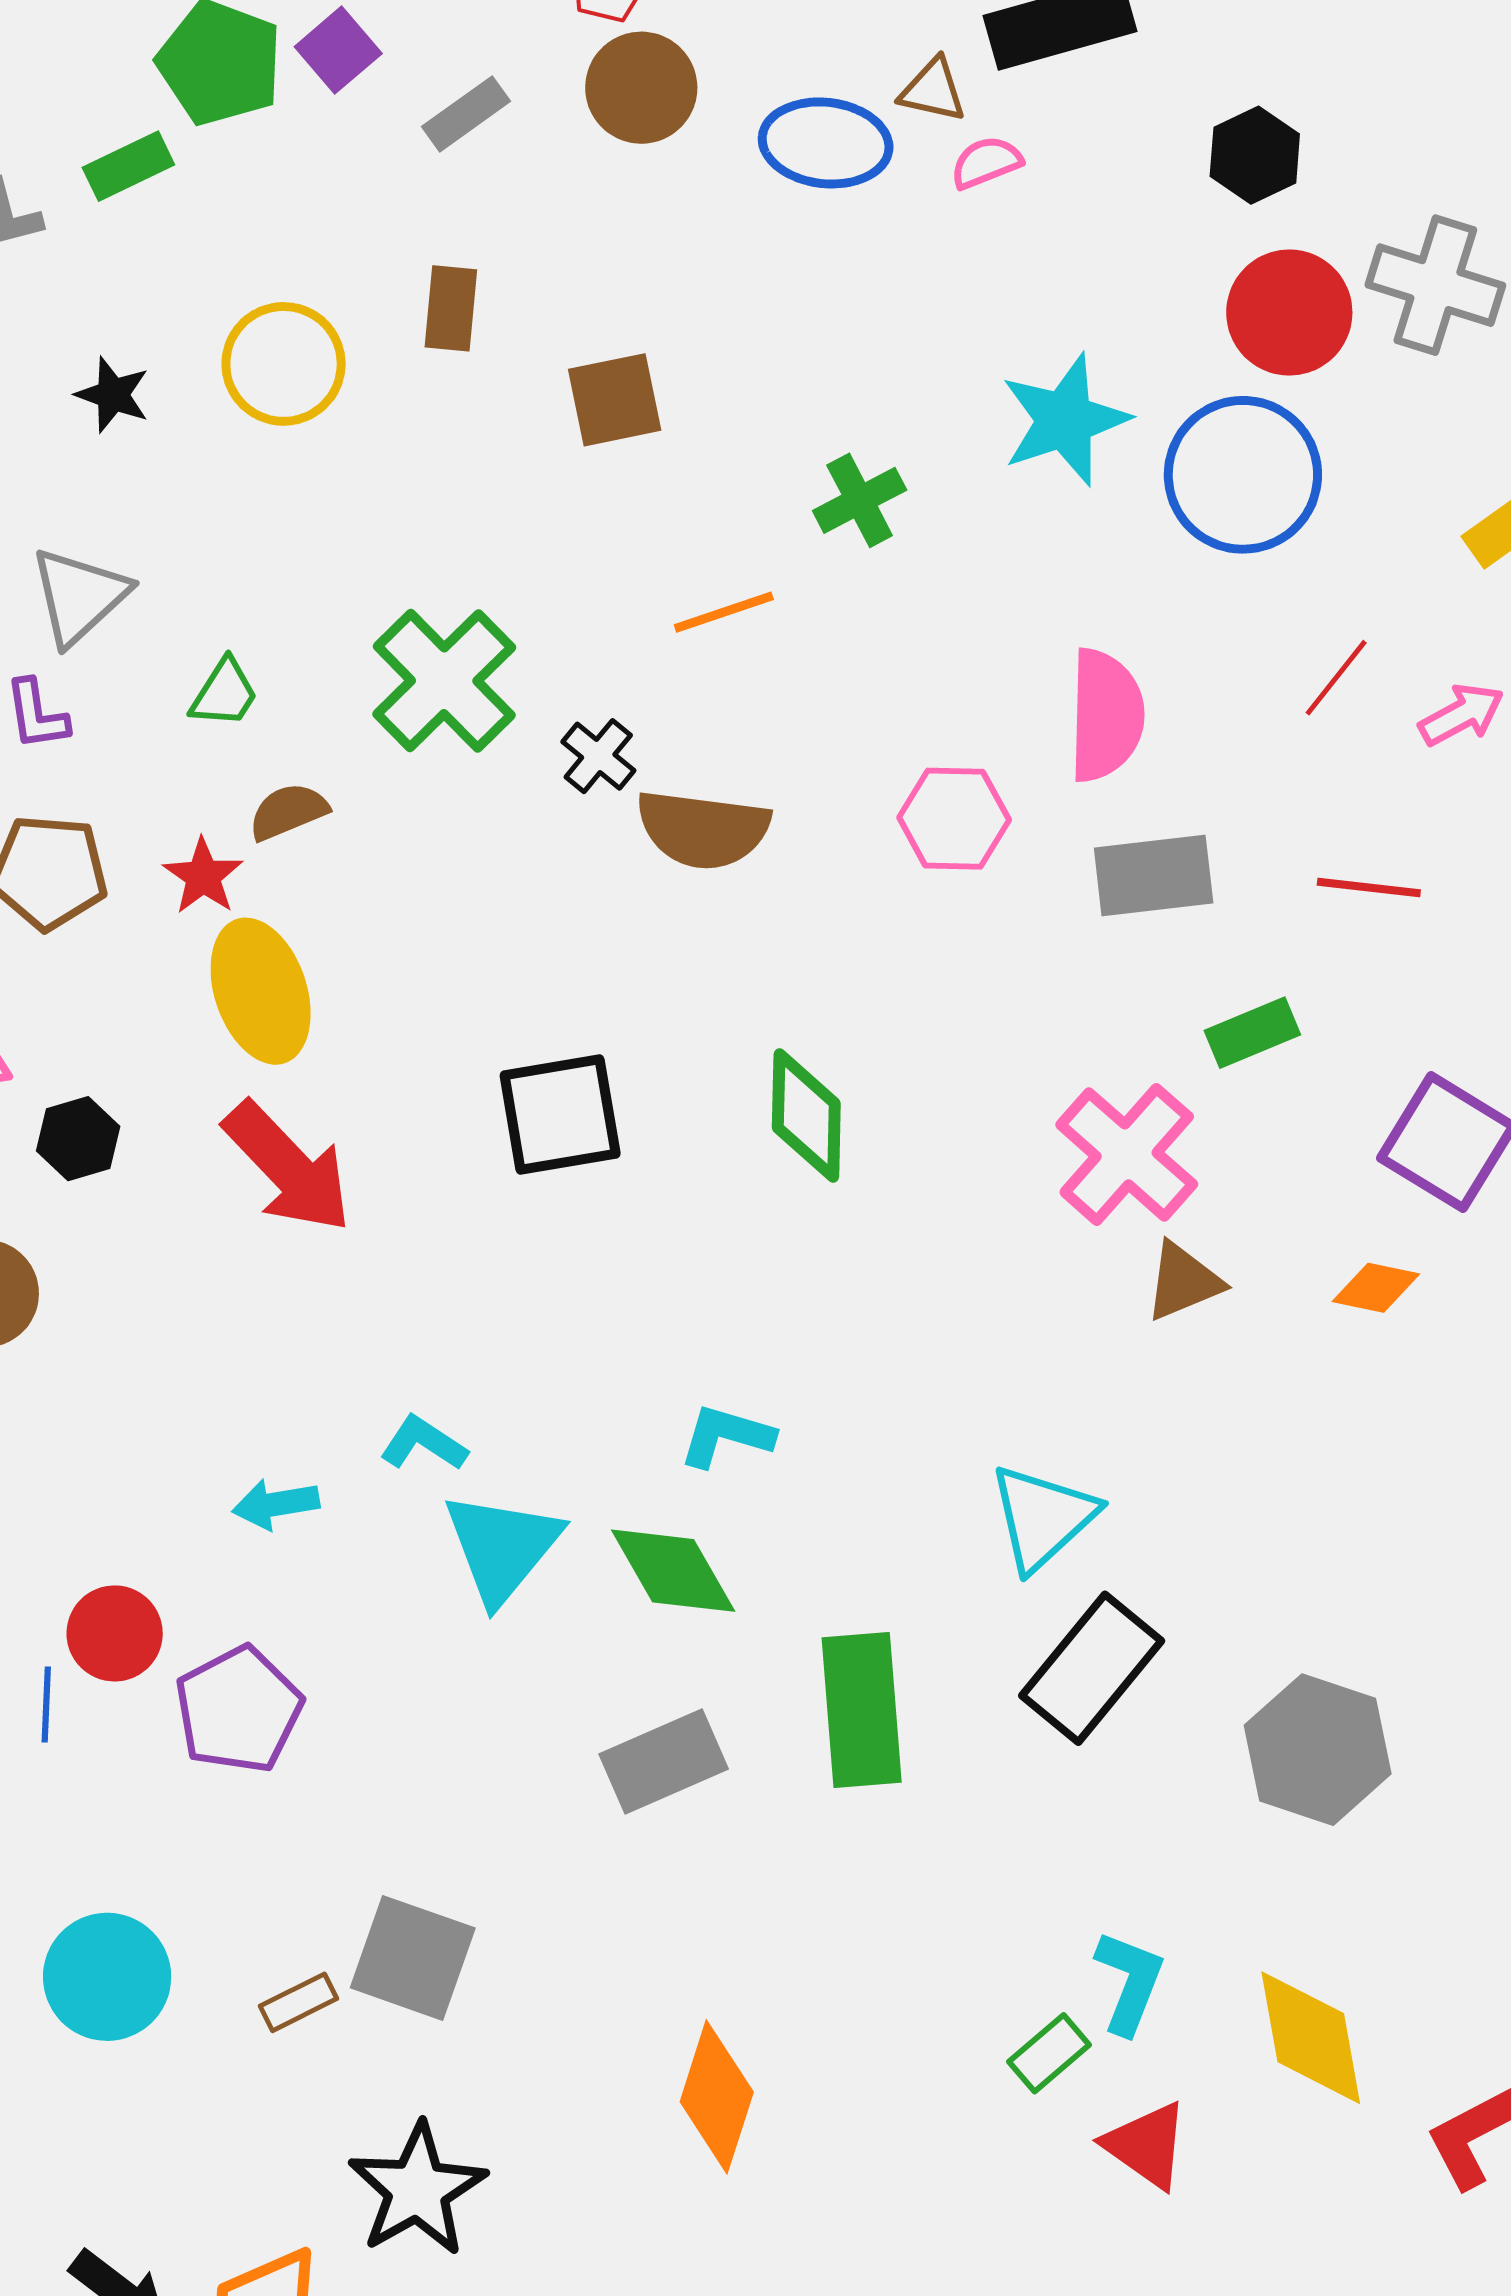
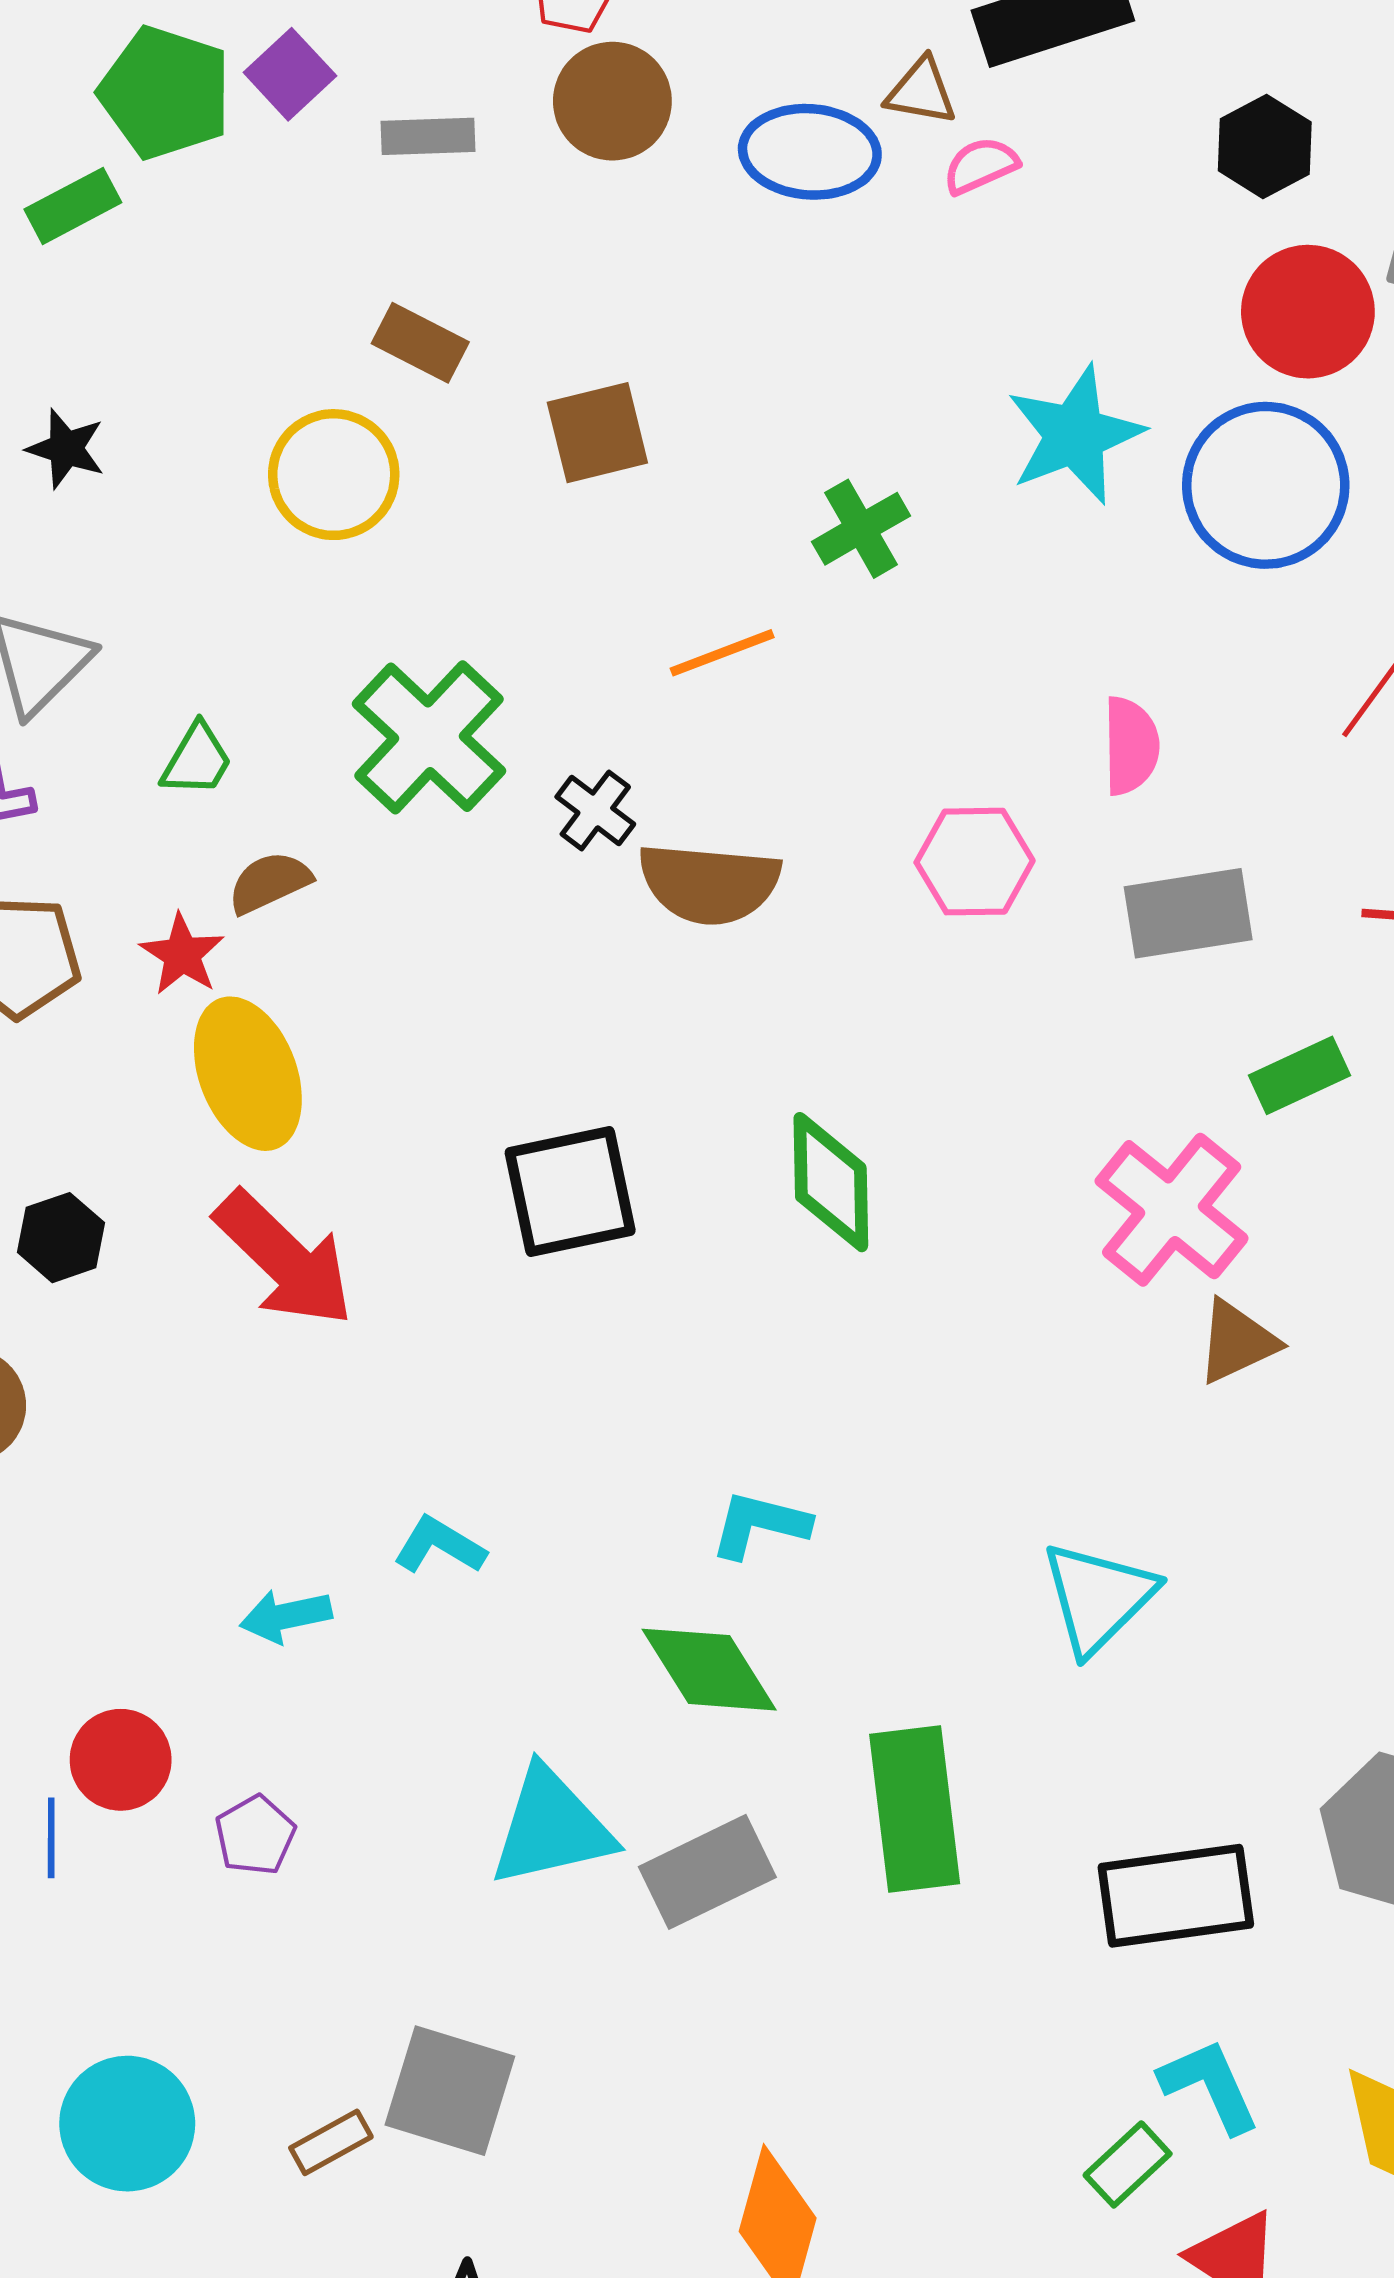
gray rectangle: (466, 114) -> (428, 136), turned 36
brown rectangle: (451, 308) -> (420, 343), turned -66
yellow circle: (284, 364) -> (334, 475), moved
pink semicircle: (1106, 715) -> (1131, 746), size x0.7
cyan triangle: (502, 1547) -> (551, 1827), moved, turned 40
black rectangle: (1092, 1668) -> (1176, 1896), moved, turned 45
purple pentagon: (239, 1710) -> (255, 1835), size x0.6
cyan L-shape: (1129, 1982) -> (1210, 2086), turned -43

